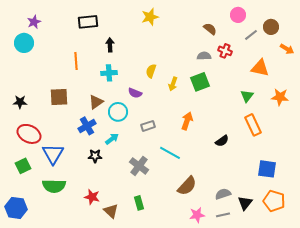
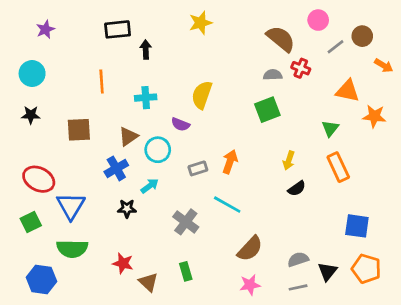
brown semicircle: (210, 29) -> (281, 39), size x1.6
cyan circle: (24, 43) -> (32, 74), moved
black arrow: (110, 45) -> (146, 49), moved
yellow semicircle: (151, 71) -> (202, 95), size x1.5
yellow arrow: (173, 84) -> (289, 160), moved
orange star: (280, 97) -> (374, 116), moved
black star: (20, 102) -> (31, 115), moved
orange arrow: (187, 121) -> (230, 162), moved
blue hexagon: (16, 208) -> (41, 279), moved
pink star: (197, 215) -> (250, 285), moved

